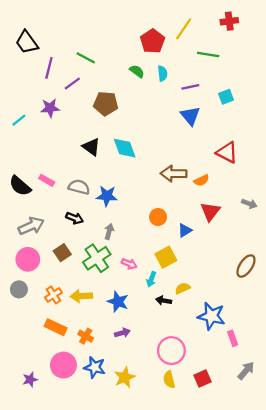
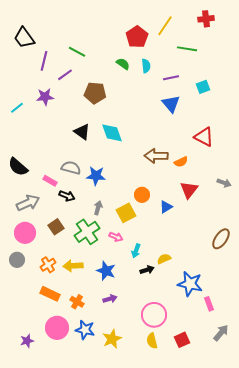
pink rectangle: (47, 180) -> (50, 181), moved
yellow square: (166, 257) -> (126, 213), moved
black arrow: (164, 301) -> (147, 270), turned 152

